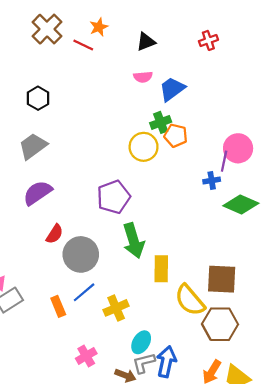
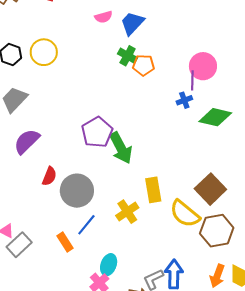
green cross: (161, 122) -> (128, 56), turned -30
yellow circle: (144, 147) -> (44, 52), moved
green arrow: (134, 241) -> (121, 148), moved
brown square: (222, 279) -> (210, 189), turned -36
yellow cross: (116, 308) -> (127, 212), moved
cyan ellipse: (141, 342) -> (109, 265), moved

